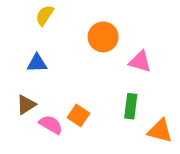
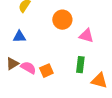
orange square: (78, 115) -> (46, 71), turned 32
pink semicircle: (51, 125) -> (28, 68), moved

